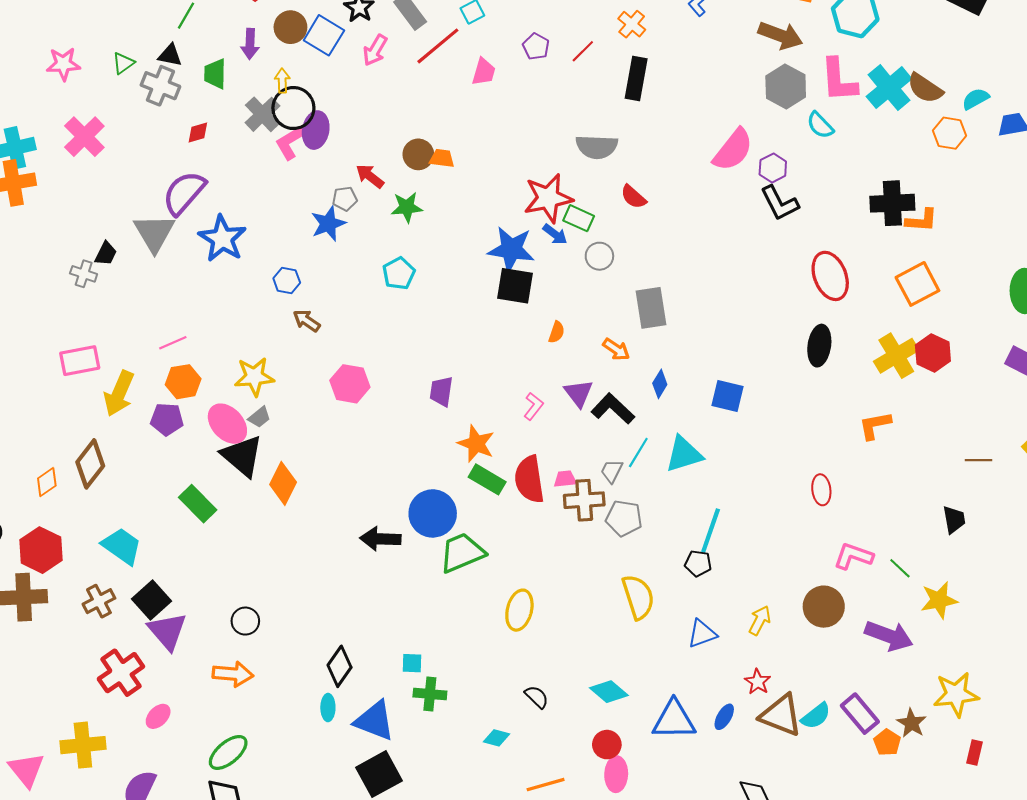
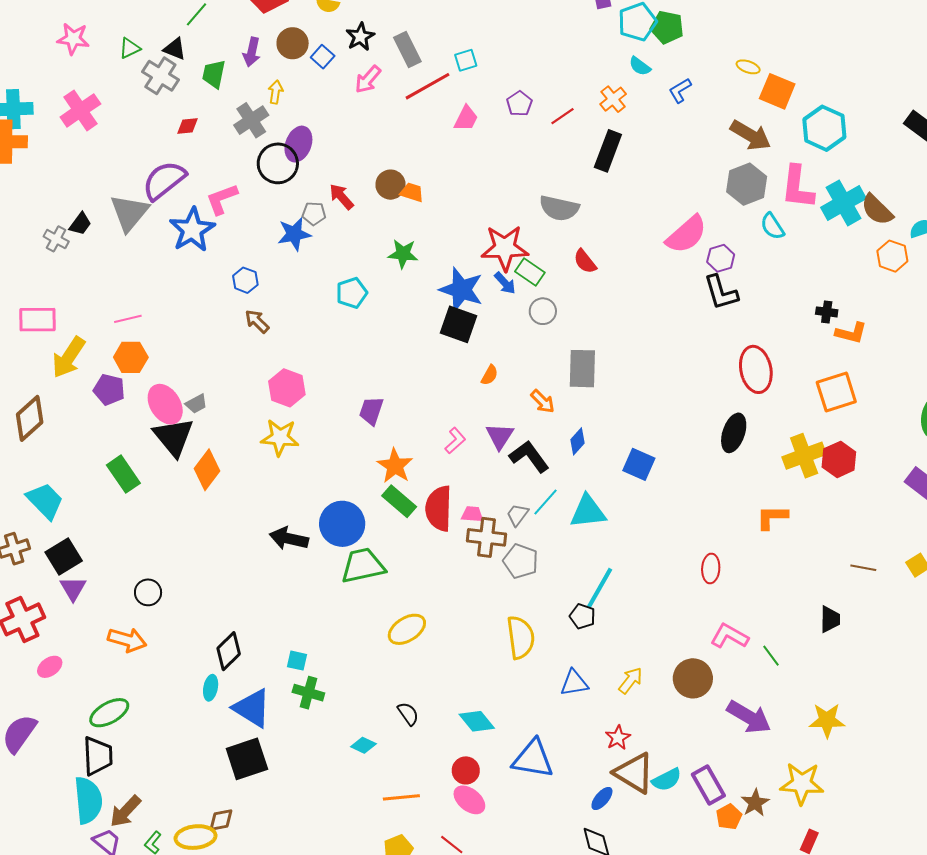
blue square: (324, 35) -> (323, 57), size x0.6
black circle: (293, 108) -> (278, 163), moved
pink L-shape: (291, 142) -> (222, 199), moved
black cross: (892, 203) -> (827, 312), size x0.5
green star: (407, 207) -> (403, 254), moved
yellow star: (254, 377) -> (280, 438), moved
yellow star: (939, 600) -> (827, 720), moved
yellow ellipse: (519, 610) -> (407, 629), turned 33
purple triangle: (167, 631) -> (73, 588), size x0.7
blue ellipse: (724, 717) -> (602, 798), moved
pink ellipse: (616, 774) -> (469, 800), turned -64

